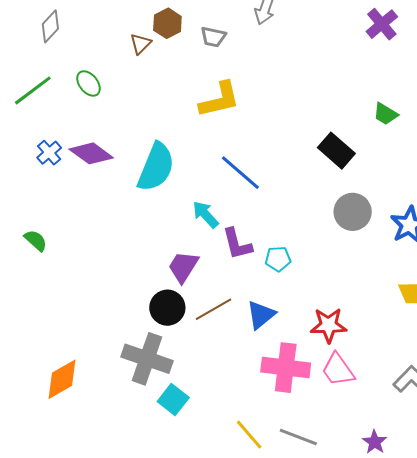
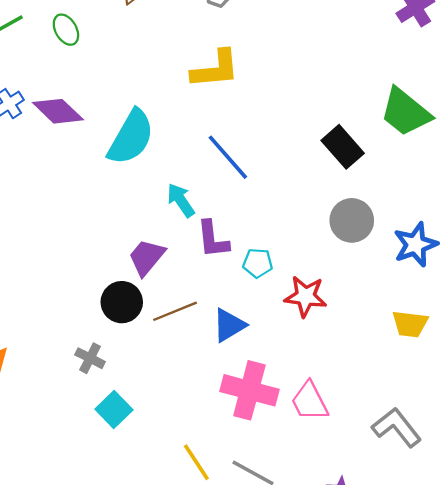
green trapezoid: (386, 114) -> (405, 112), size x1.8
red star: (329, 325) -> (305, 296), moved
gray cross: (147, 359) -> (90, 358), size x0.5

